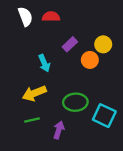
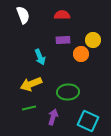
red semicircle: (51, 17) -> (62, 15), moved
purple rectangle: (70, 44) -> (63, 40), turned 40
cyan square: (104, 116) -> (88, 121), moved

